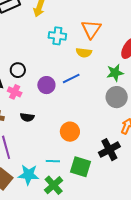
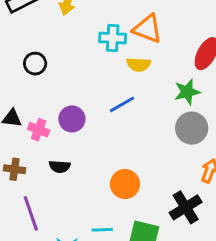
orange triangle: (91, 29) -> (147, 29), turned -40
cyan cross: (57, 36) -> (113, 38), moved
black circle: (18, 70) -> (35, 64), moved
purple circle: (46, 85) -> (72, 119), moved

